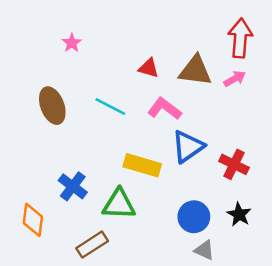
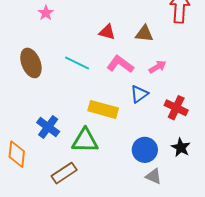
brown triangle: (195, 71) -> (144, 34), size x0.7
pink arrow: (235, 79) -> (157, 67), moved
blue triangle: (188, 147) -> (139, 94), size x0.7

